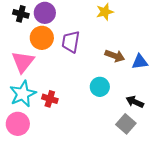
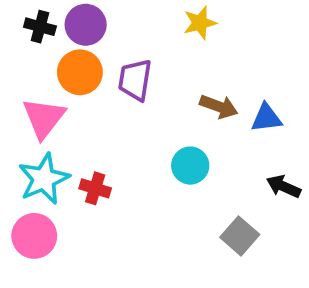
black arrow: (135, 102) -> (283, 186), moved

